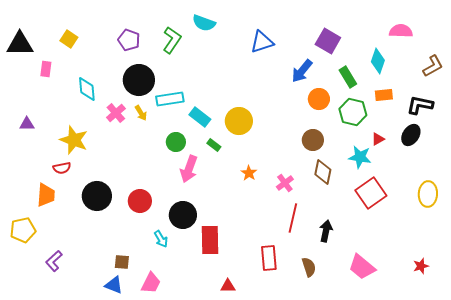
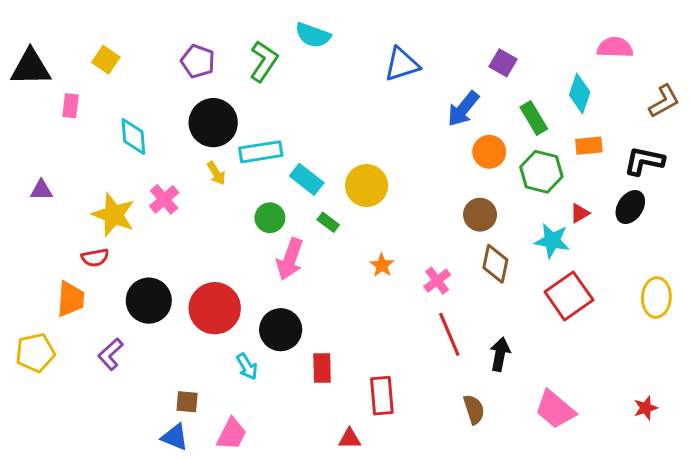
purple square: (328, 41) -> (503, 63), size x0.7
pink cross: (116, 113) -> (164, 199), moved
red circle: (140, 201) -> (215, 308), size x1.4
red line: (293, 218) -> (449, 334), turned -36
red rectangle: (210, 240) -> (322, 368), size x0.7
red rectangle: (269, 258) -> (382, 396), moved
purple L-shape: (54, 261) -> (110, 354), moved

